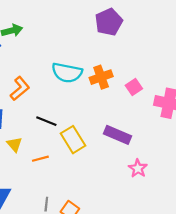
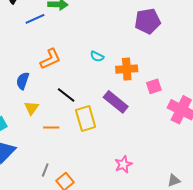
cyan semicircle: (67, 73) -> (97, 56), size x0.5
purple rectangle: (118, 135) -> (116, 102), moved
pink star: (138, 168) -> (123, 164), moved

